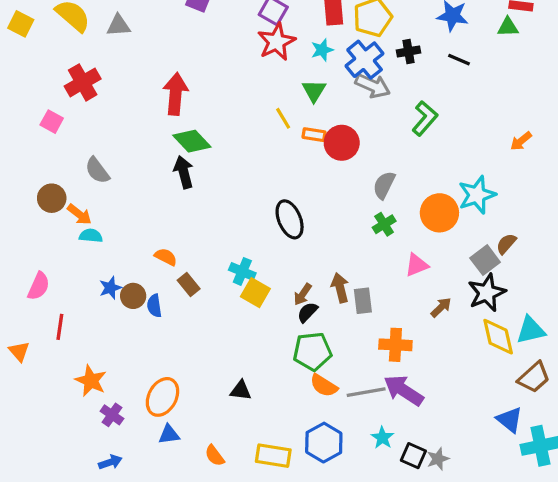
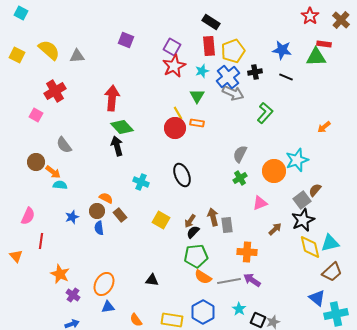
green triangle: (508, 27) -> (316, 57), size x1.5
red circle: (342, 143) -> (175, 128), moved
cyan cross: (242, 271) -> (141, 182), moved
brown circle: (133, 296) -> (97, 211), moved
purple arrow: (404, 390) -> (252, 280), size x0.7

